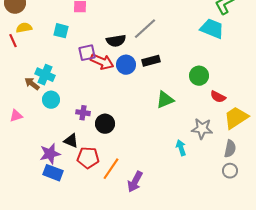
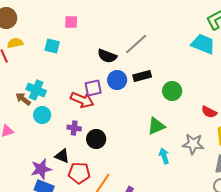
black semicircle: (116, 41) -> (107, 56), turned 30
purple square: (87, 53) -> (93, 88), moved
red arrow: (102, 62) -> (82, 100), moved
green circle: (199, 76) -> (172, 91), moved
green triangle: (165, 100) -> (156, 126), moved
cyan arrow: (181, 148) -> (164, 156), moved

